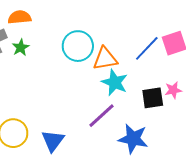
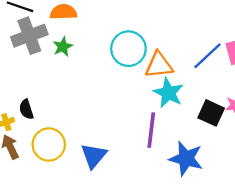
black square: (153, 98) -> (211, 113), turned 30
purple line: (102, 116) -> (151, 130), turned -44

